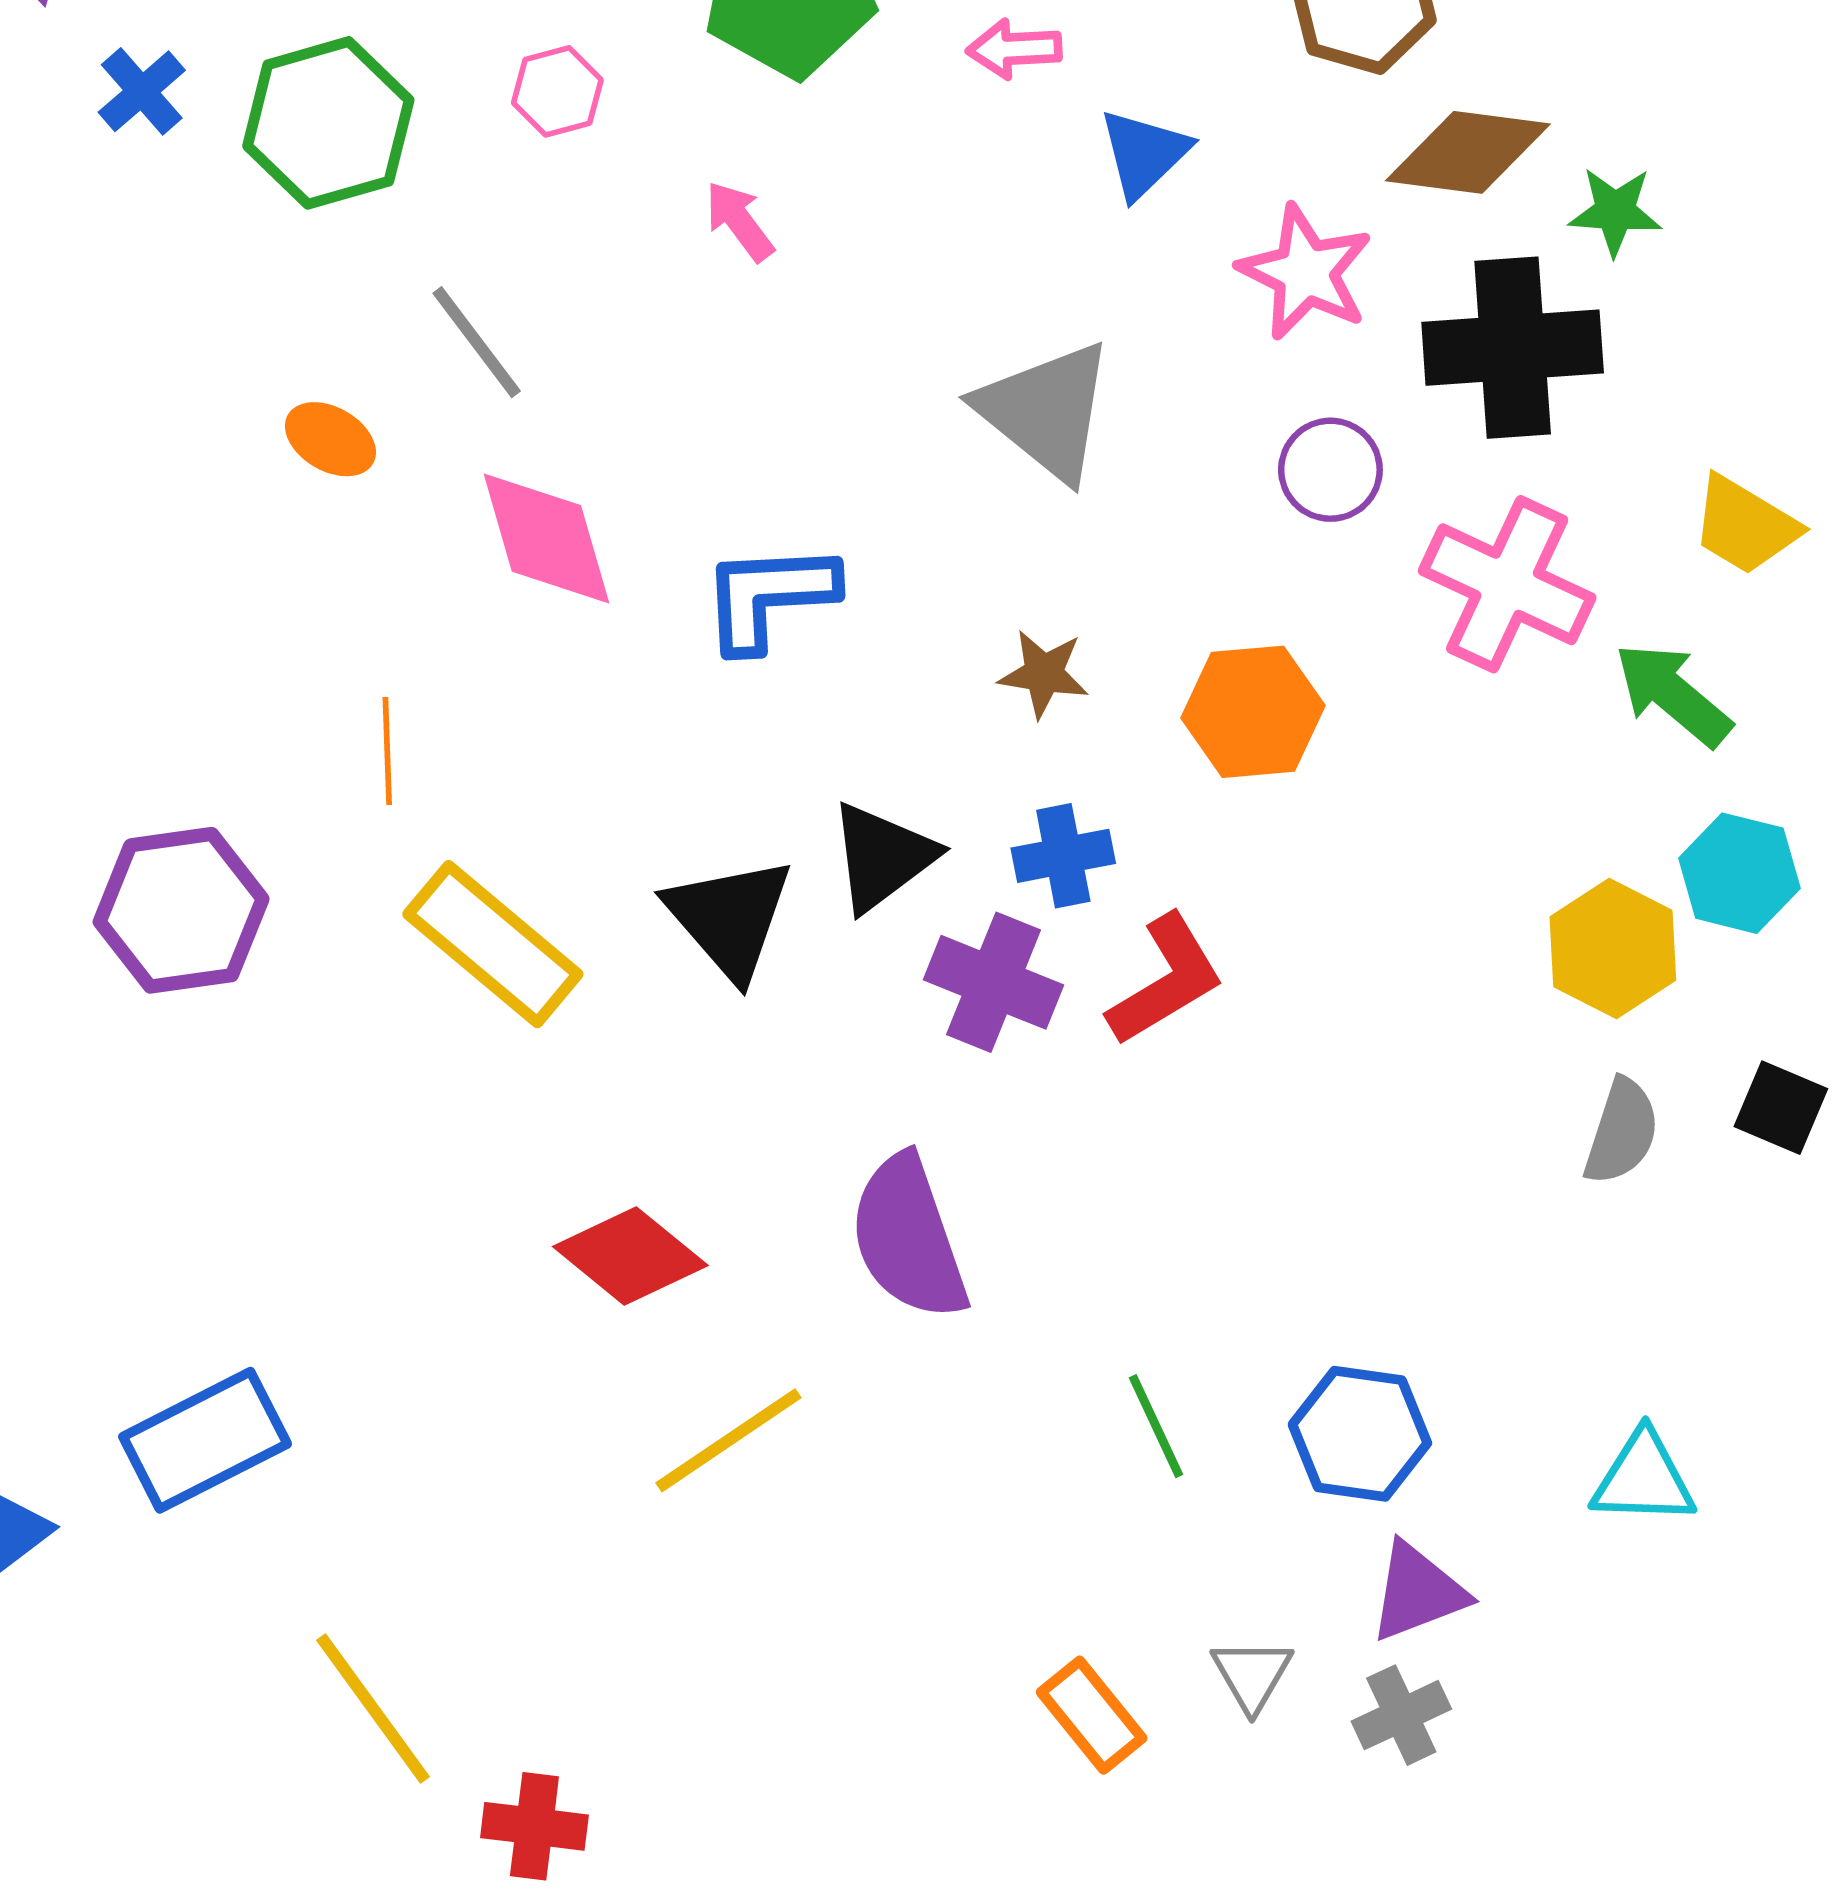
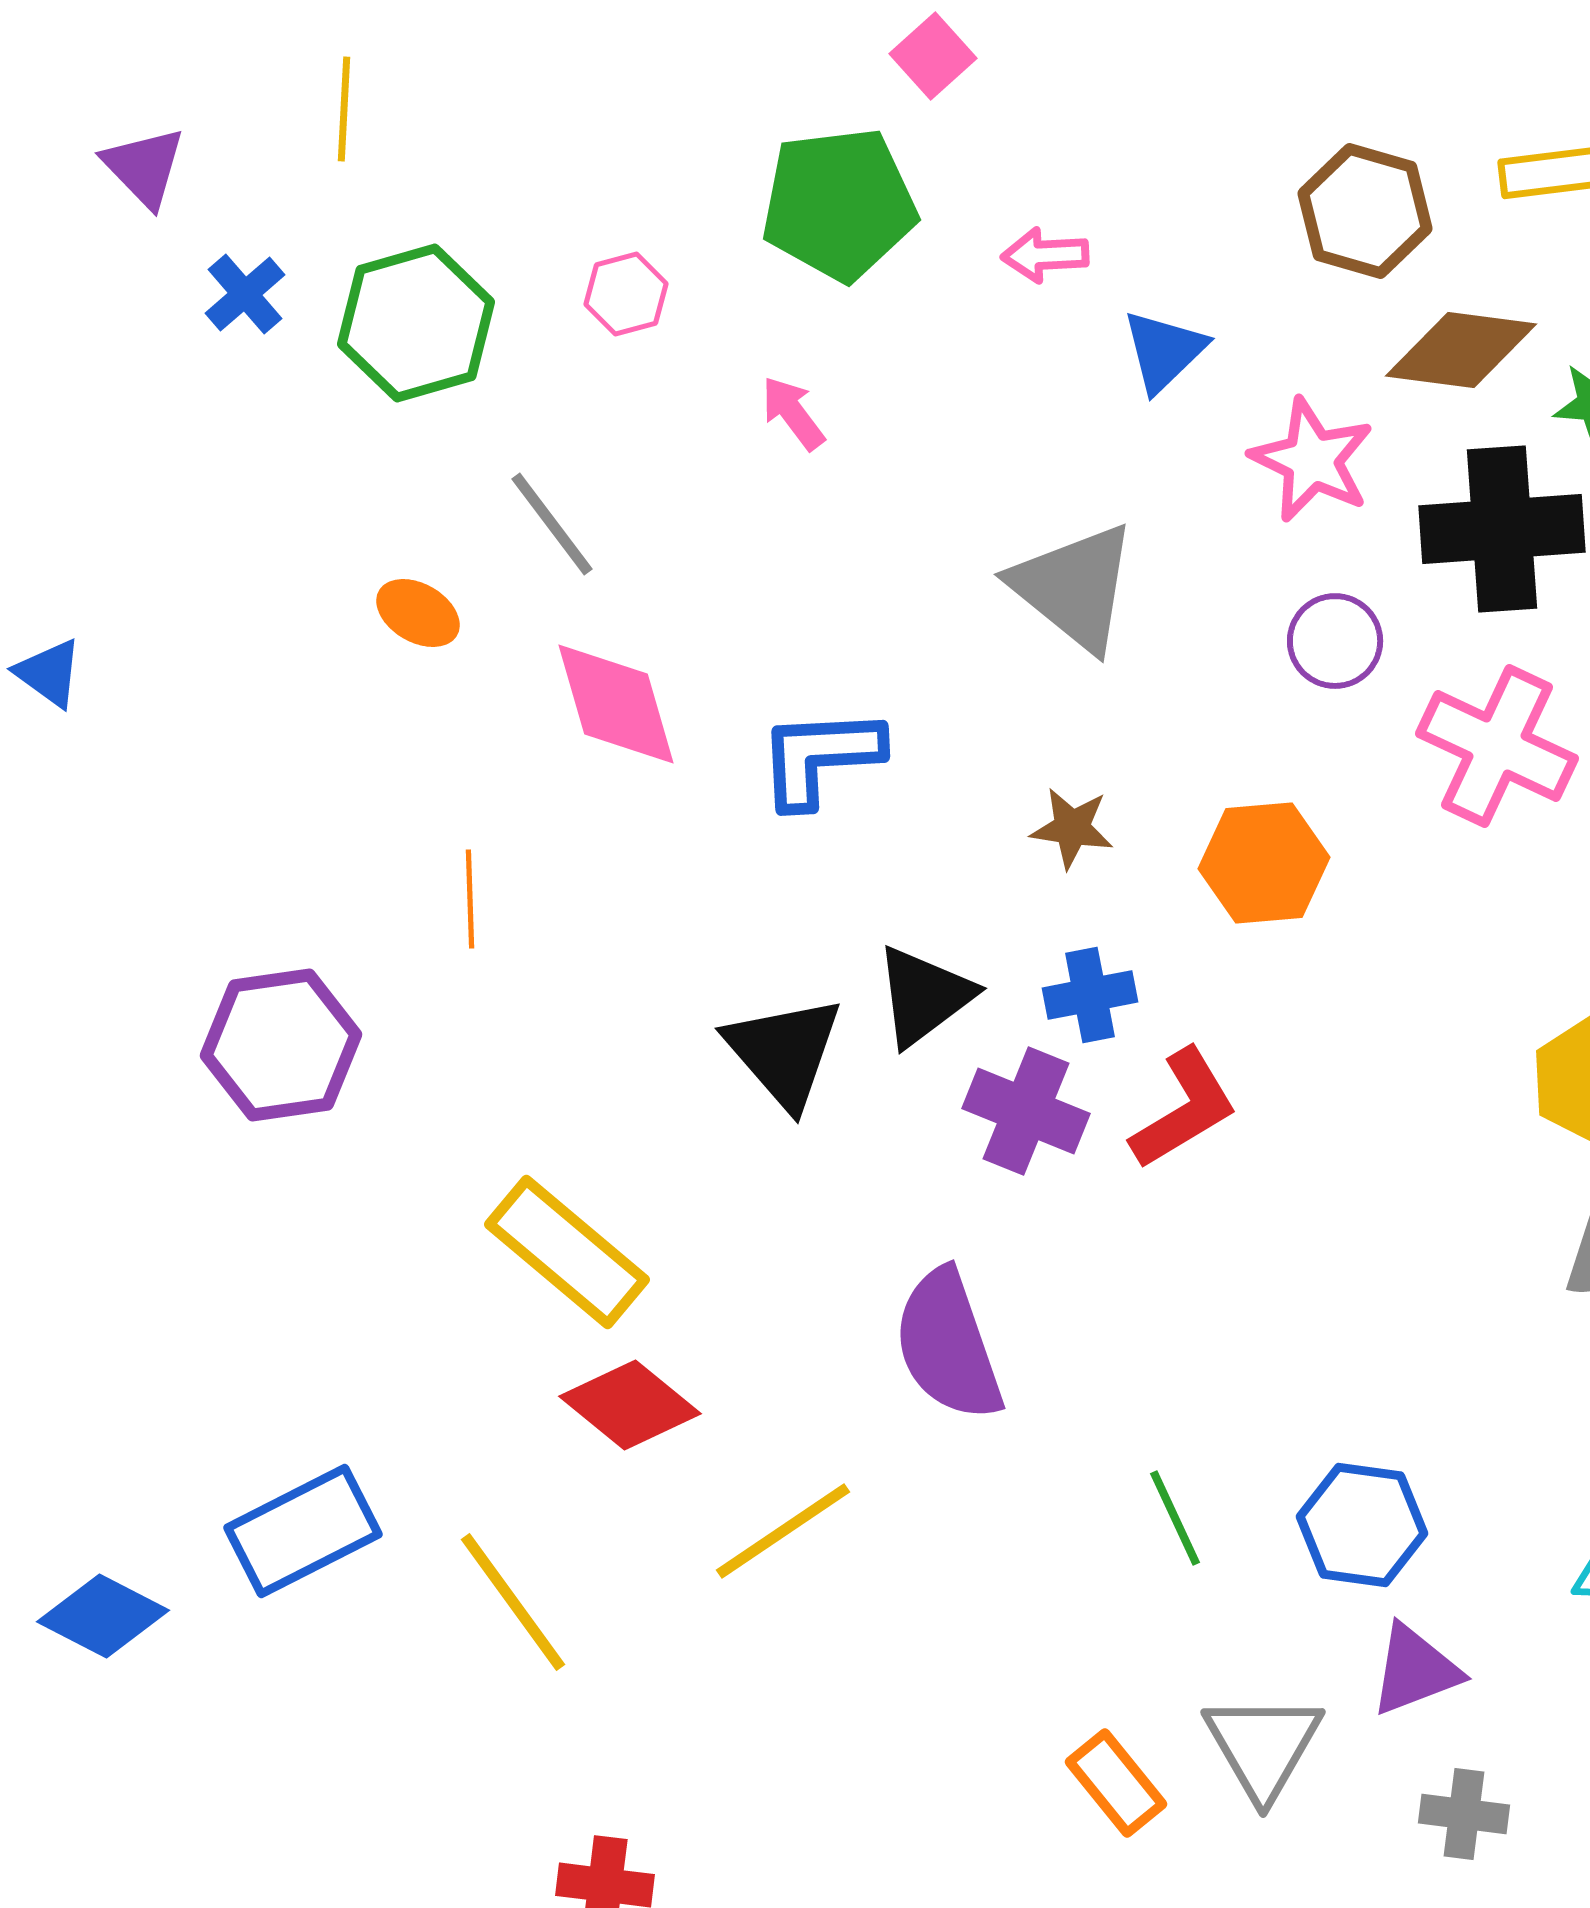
yellow rectangle: (493, 944) -> (567, 1252), moved
red diamond: (630, 1256) -> (630, 1405), moved
gray triangle: (1252, 1675) -> (1263, 1746), size x1.6
yellow line: (373, 1709) -> (513, 1602), moved
gray cross: (1401, 1715) -> (1464, 1814), moved, turned 32

